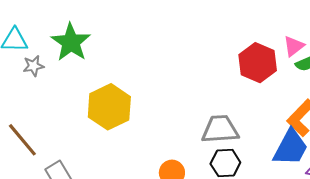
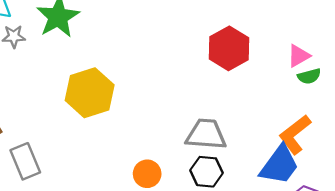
red hexagon: (258, 63) -> (229, 48), moved

